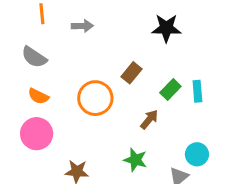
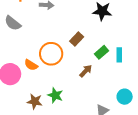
orange semicircle: (38, 96) -> (31, 65), moved
cyan circle: (197, 154) -> (125, 97), moved
green star: (135, 160) -> (55, 95), moved

